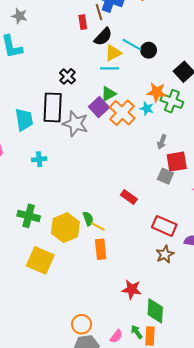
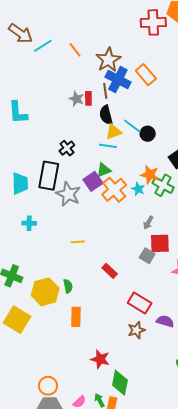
gray star: (19, 16) -> (76, 99), moved
black semicircle: (103, 37) -> (106, 115), turned 114
yellow line: (98, 226) -> (78, 242), moved, turned -40

